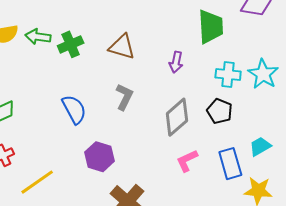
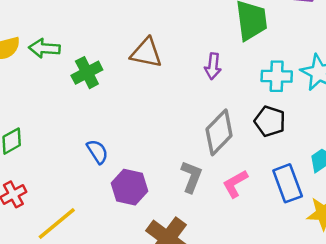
green cross: (71, 44) -> (87, 73), moved
gray L-shape: (124, 97) -> (191, 177), moved
blue semicircle: (74, 109) -> (97, 152), moved, size x0.7

